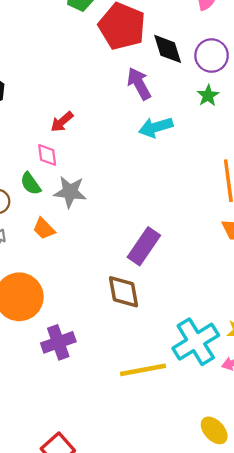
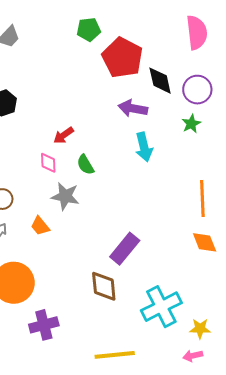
purple arrow: (139, 84) -> (133, 108), turned -56
cyan arrow: (156, 127) -> (144, 147), turned -92
green semicircle: (31, 184) -> (85, 165), moved
cyan cross: (196, 342) -> (161, 307), moved

